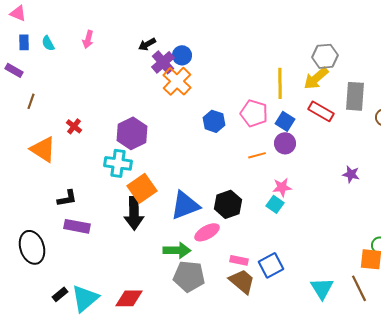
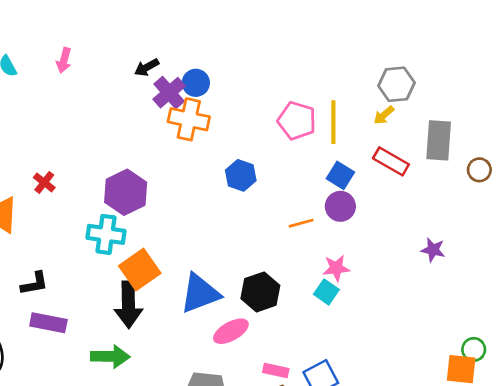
yellow arrow: (316, 78) -> (384, 115), size x0.6
orange cross: (177, 81) -> (189, 119), turned -32
pink pentagon: (254, 113) -> (297, 121), moved
green arrow: (177, 250) -> (110, 356), moved

